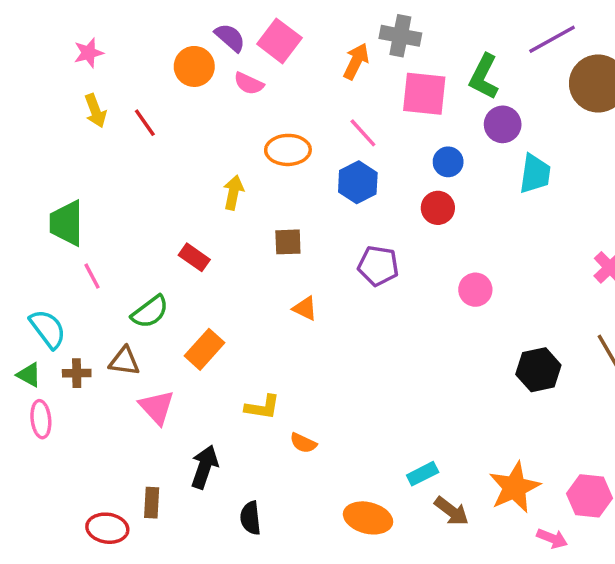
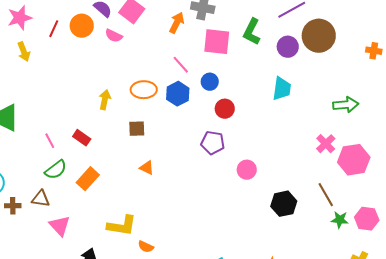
pink star: (89, 53) -> (20, 18), size x1.4
red line: (145, 123) -> (54, 29), moved, turned 60
purple circle: (503, 124) -> (288, 47), moved
orange ellipse: (288, 150) -> (144, 90), moved
blue circle: (448, 162) -> (210, 82), moved
purple pentagon: (378, 266) -> (213, 143), moved
pink line: (92, 276) -> (50, 141), moved
pink circle: (475, 290) -> (247, 170), moved
orange rectangle: (204, 349) -> (88, 179), moved
yellow L-shape: (262, 407) -> (122, 226), size x1.4

